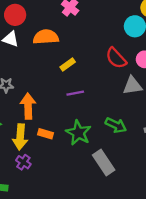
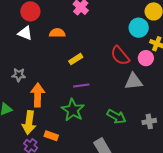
orange semicircle: (46, 37) -> (57, 33), size x0.7
green star: (78, 133) -> (73, 110), moved
orange rectangle: (45, 134) -> (51, 136), moved

